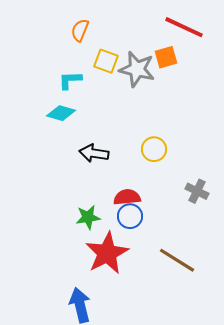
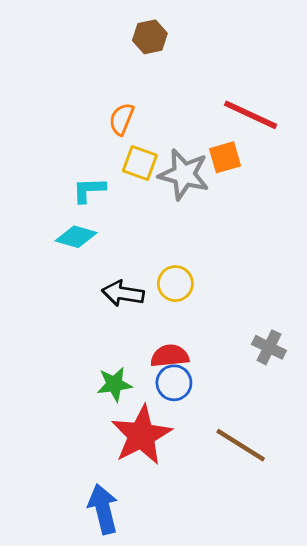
orange semicircle: (80, 30) -> (122, 119), moved
yellow circle: (154, 149) -> (175, 284), moved

